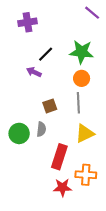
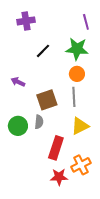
purple line: (92, 13) -> (86, 22), moved, turned 35
purple arrow: (34, 72) -> (18, 82), moved
brown square: (50, 106) -> (47, 100), size x1.5
orange cross: (86, 175) -> (81, 165), turned -30

